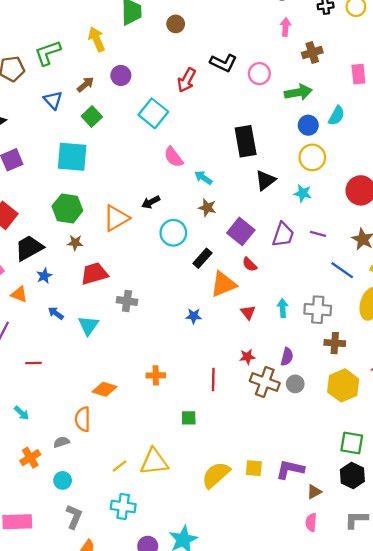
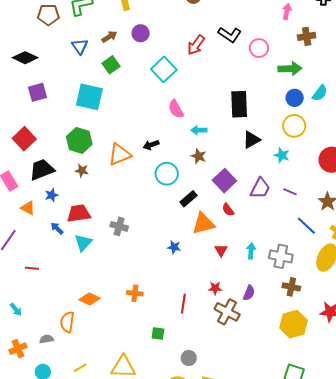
cyan arrow: (203, 178) -> (199, 130), turned -42
red trapezoid: (94, 274) -> (79, 213), moved
gray circle: (295, 384) -> (189, 358), moved
yellow line: (120, 466) -> (80, 368), moved

